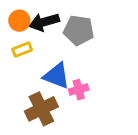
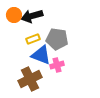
gray pentagon: (79, 30) -> (57, 39), moved
yellow rectangle: (22, 50) -> (33, 39), moved

